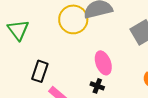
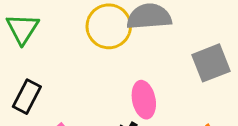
black rectangle: (40, 71) -> (27, 97), moved

